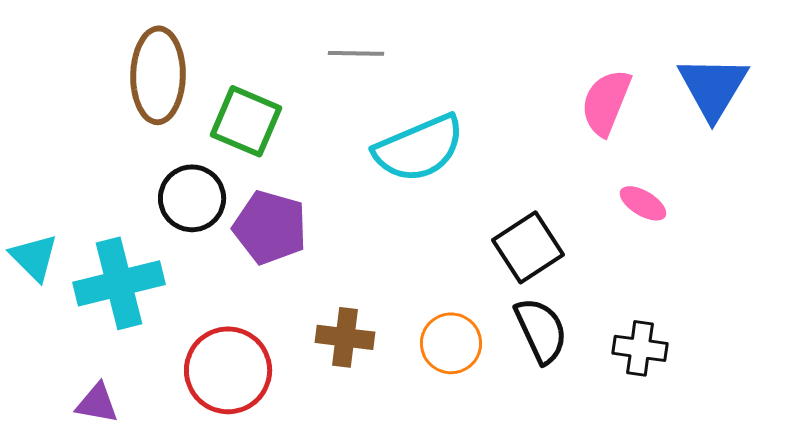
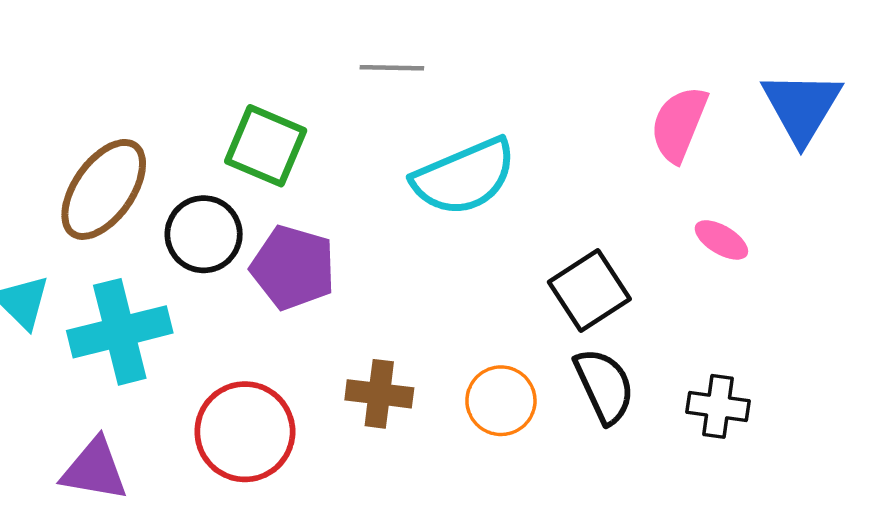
brown ellipse: (158, 75) -> (104, 189), moved, turned 34
purple triangle: (97, 403) -> (95, 470), size x1.4

